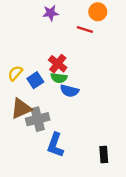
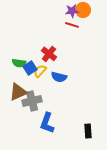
purple star: (51, 13) -> (72, 11), moved
yellow semicircle: (15, 73) -> (40, 71), moved
green semicircle: (59, 78) -> (19, 63), moved

